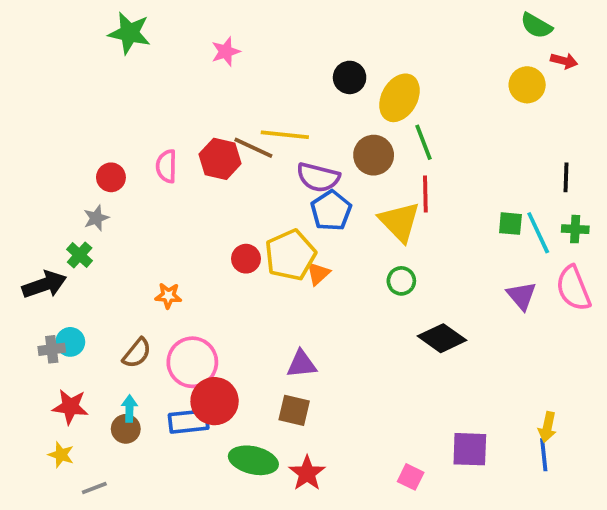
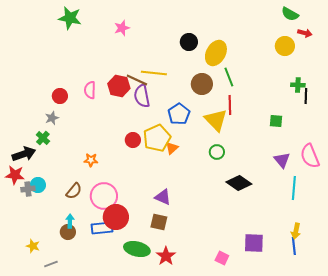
purple semicircle: (318, 177) -> (142, 96), moved, turned 65
green cross: (575, 229) -> (298, 85), moved
cyan line: (538, 233) -> (294, 188), moved, turned 30
purple triangle: (301, 364) -> (163, 197), turned 30
red star: (70, 407) -> (15, 175), moved

